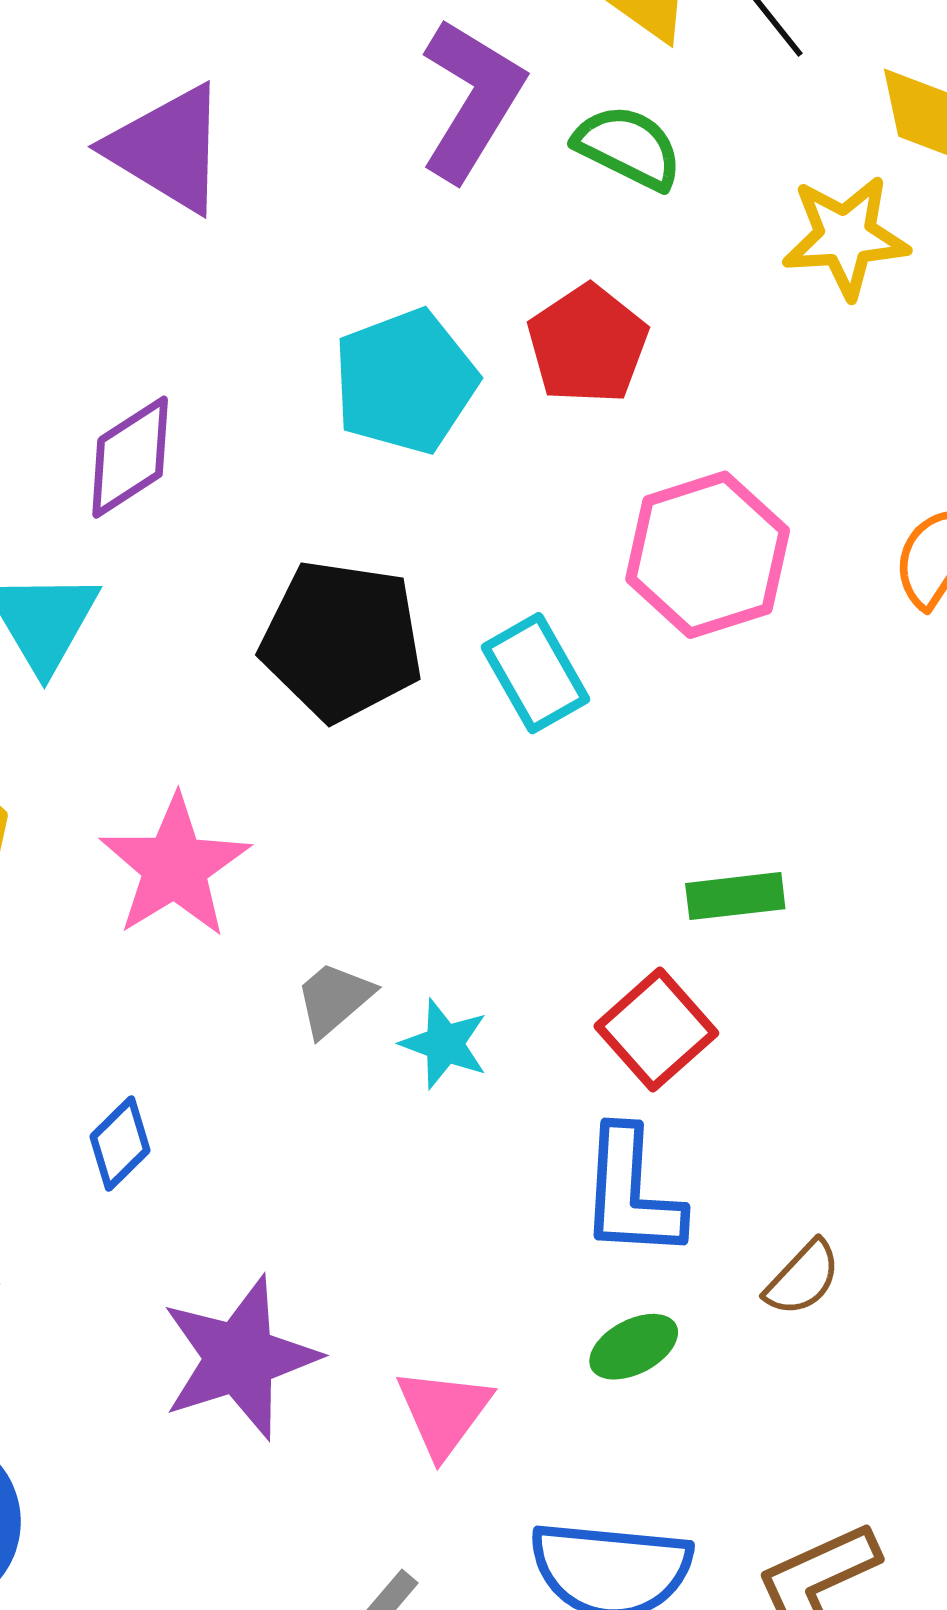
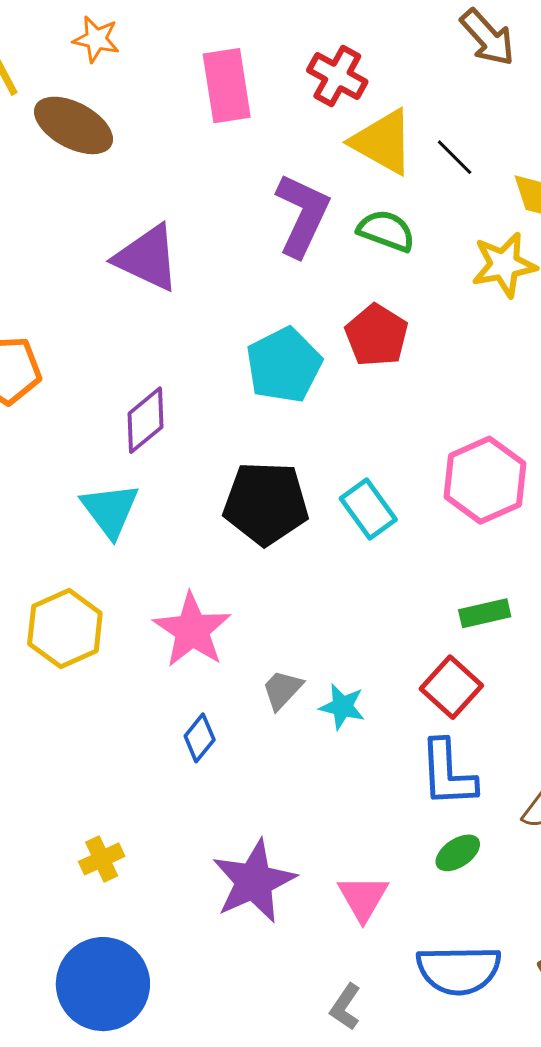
pink hexagon: (708, 555) -> (485, 480), moved
blue diamond: (120, 1144) -> (200, 738), moved

